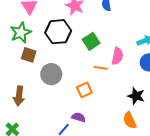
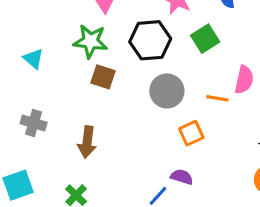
green star: (21, 33) -> (91, 41), turned 30
green square: (91, 41) -> (205, 39), moved
gray circle: (51, 74) -> (167, 91), moved

